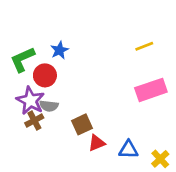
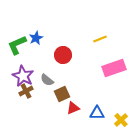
yellow line: (144, 46) -> (100, 39), moved
blue star: (60, 50) -> (36, 38), moved
red circle: (45, 75) -> (63, 55), moved
gray semicircle: (49, 106) -> (47, 80), moved, turned 32

